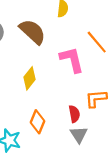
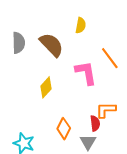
red semicircle: (74, 114) -> (95, 123), moved
orange diamond: (37, 122) -> (64, 129), moved

